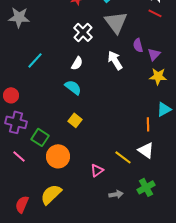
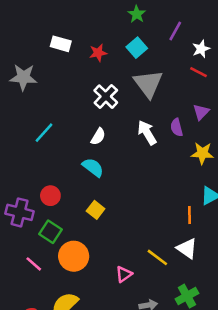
purple semicircle: (138, 45) -> (177, 127), moved
purple triangle: (154, 54) -> (201, 112), moved
red circle: (11, 95) -> (50, 196), moved
pink line: (19, 156) -> (34, 264), moved

